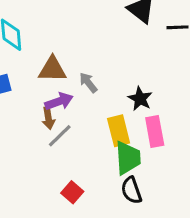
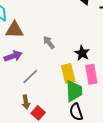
brown triangle: (52, 69) -> (14, 30), moved
purple arrow: (59, 101) -> (13, 56), moved
brown arrow: (48, 118) -> (26, 102), moved

